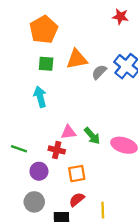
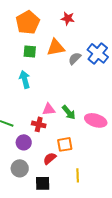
red star: (120, 17) -> (68, 18), moved
orange square: (77, 174) -> (65, 144), moved
red semicircle: (77, 200) -> (50, 158), moved

